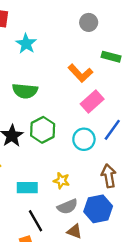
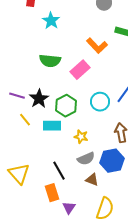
pink rectangle: (92, 102) -> (80, 70), moved
green hexagon: (43, 130) -> (66, 106), moved
cyan rectangle: (27, 188) -> (52, 126), moved

